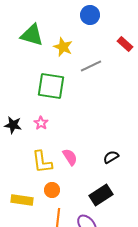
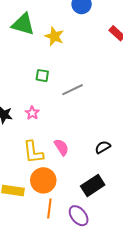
gray line: (91, 66) -> (72, 90), moved
green square: (51, 86) -> (42, 76), size x0.5
orange circle: (52, 190) -> (43, 180), size x1.6

